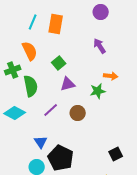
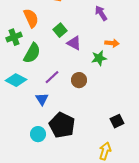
purple triangle: (68, 84) -> (74, 43), moved, turned 42
green semicircle: (31, 86) -> (32, 53), turned 40
blue triangle: (41, 142) -> (42, 99), moved

